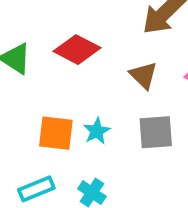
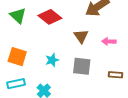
orange square: (56, 133) -> (17, 57), moved

